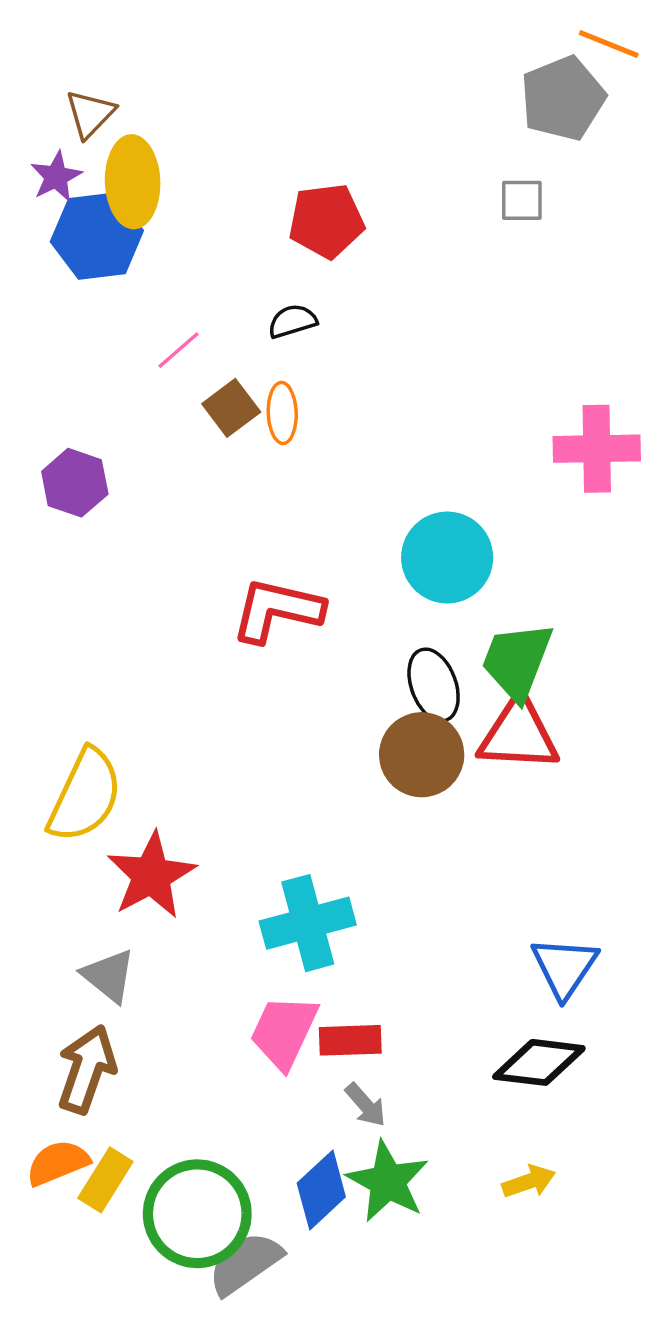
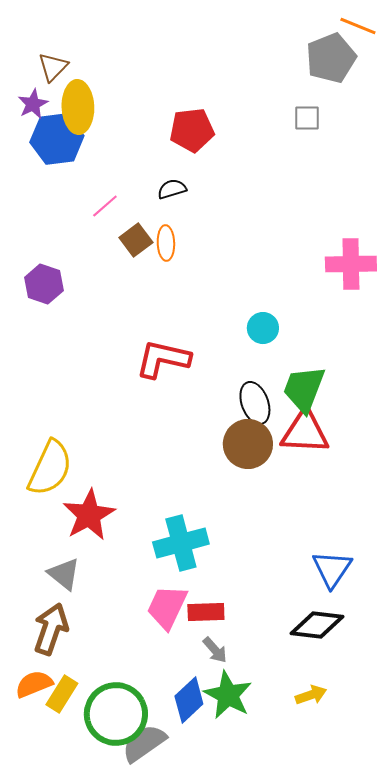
cyan circle: (447, 557) -> (263, 328), size x0.6

